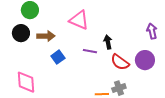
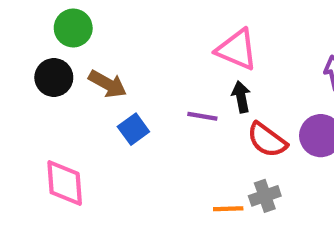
pink triangle: (79, 20) -> (237, 50), moved
brown arrow: (46, 36) -> (108, 84), turned 30

